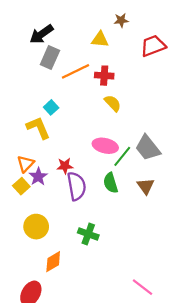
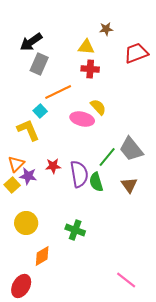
orange line: (75, 71) -> (58, 92), moved
red cross: (104, 76) -> (90, 69), moved
pink ellipse: (105, 146) -> (82, 119), moved
purple star: (38, 177) -> (28, 176), turned -30
purple semicircle: (77, 186) -> (79, 174), moved

